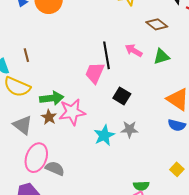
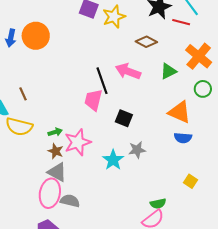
pink arrow: (134, 50) -> (128, 71), size x1.4
green triangle: (161, 57) -> (168, 71), moved
green arrow: (52, 98) -> (55, 132), size x0.6
gray triangle: (23, 125) -> (57, 172), moved

